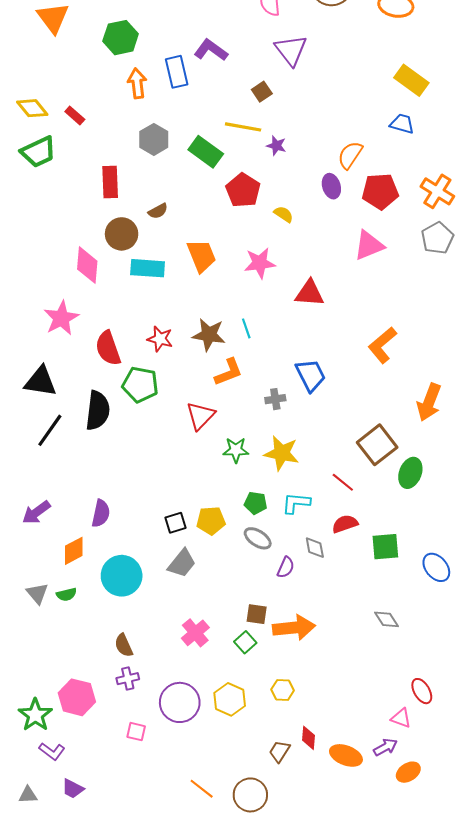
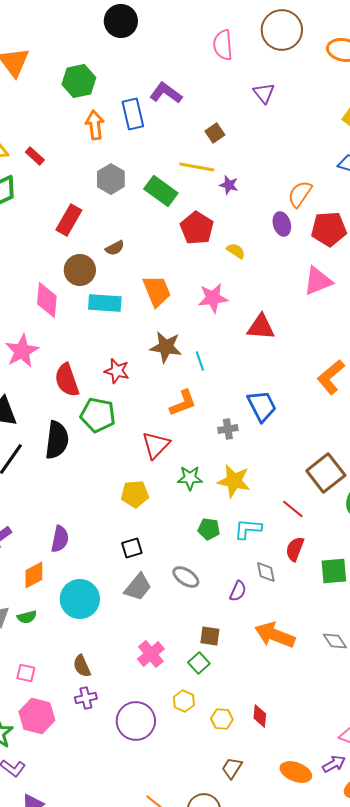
purple triangle: (291, 50) -> (264, 93), moved, size x0.7
red rectangle: (110, 182) -> (69, 220), turned 32
brown star: (209, 335) -> (166, 347), moved
yellow pentagon: (211, 521) -> (135, 494), moved
red semicircle: (345, 524) -> (295, 549), turned -50
gray ellipse: (258, 538) -> (186, 577), moved
orange arrow: (294, 628) -> (275, 635), moved, turned -153
yellow hexagon: (283, 690) -> (222, 719), moved
yellow hexagon: (230, 699) -> (184, 701), moved, size x0.7
pink square: (136, 732) -> (26, 673), moved
red diamond: (309, 738) -> (260, 716), moved

